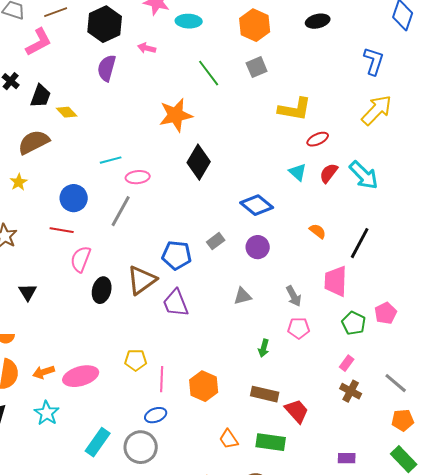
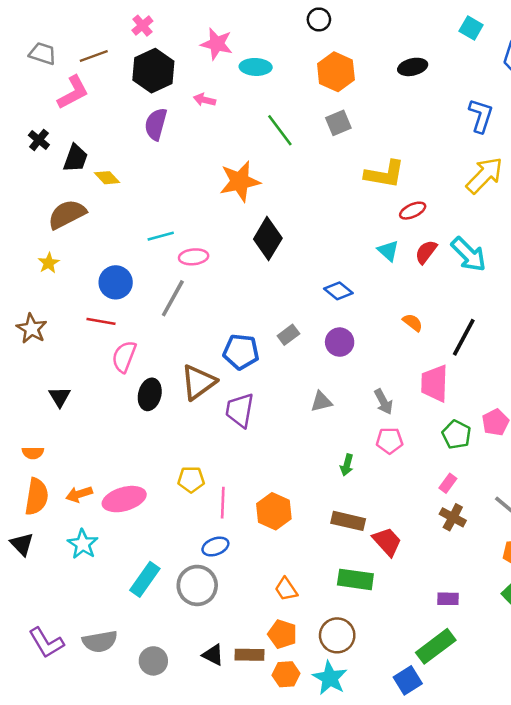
blue diamond: (257, 205) -> (338, 291), size x0.7
purple trapezoid: (176, 303) -> (240, 410), turned 32
orange trapezoid: (229, 439) -> (286, 589), moved

